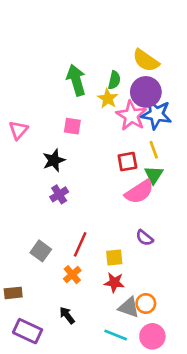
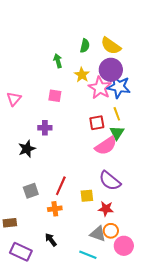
green arrow: (76, 80) -> (58, 61), size x0.6
green semicircle: (114, 80) -> (85, 46), moved
black star: (54, 160) -> (27, 149), moved
purple cross: (59, 194) -> (45, 128), moved, turned 32
purple semicircle: (145, 238) -> (110, 181), size x1.6
gray square: (41, 251) -> (31, 191), turned 35
orange cross: (72, 275) -> (55, 209), turned 32
red star: (114, 282) -> (106, 209), moved
pink circle: (152, 336) -> (124, 246), moved

